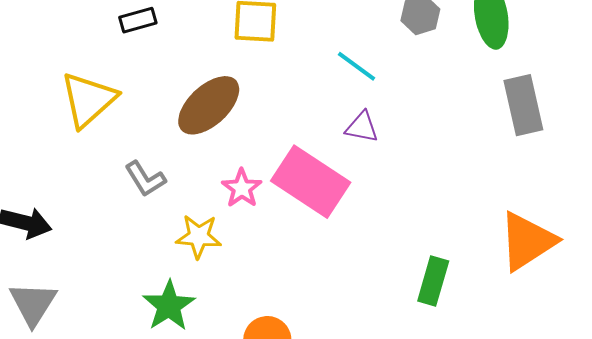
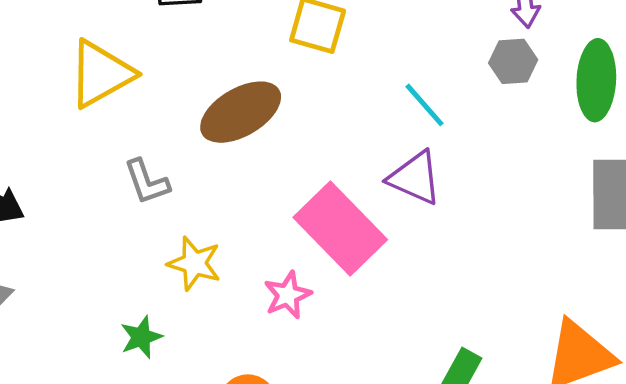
purple triangle: (362, 127) -> (415, 178), size x1.4
pink star: (242, 188) -> (288, 295), moved
green star: (169, 306) -> (141, 337), size x0.7

